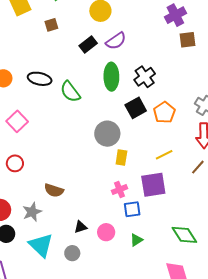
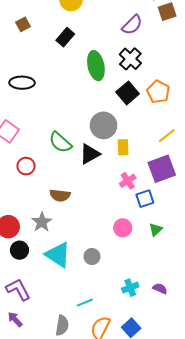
purple semicircle: (116, 41) -> (132, 25), moved
green semicircle: (70, 92) -> (60, 142), moved
red circle: (15, 163) -> (26, 166), moved
black triangle: (81, 227) -> (90, 154), moved, size x1.5

